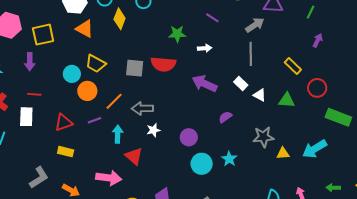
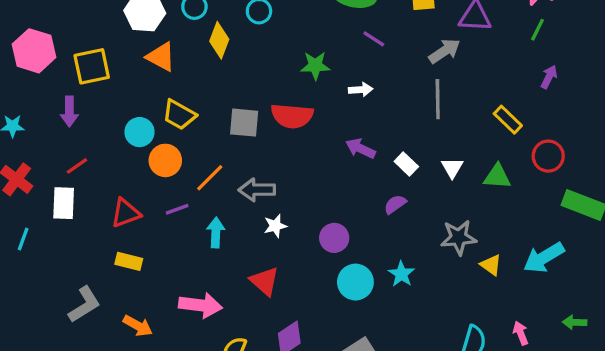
purple arrow: (204, 84) -> (360, 148), size x0.7
white rectangle: (241, 84) -> (406, 164), moved
red line: (34, 94) -> (77, 166), turned -40
white triangle: (260, 95) -> (452, 168), turned 32
yellow triangle: (283, 153) -> (491, 265), turned 40
red triangle: (134, 156) -> (264, 281), moved

